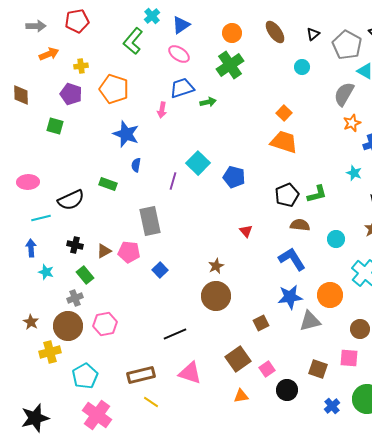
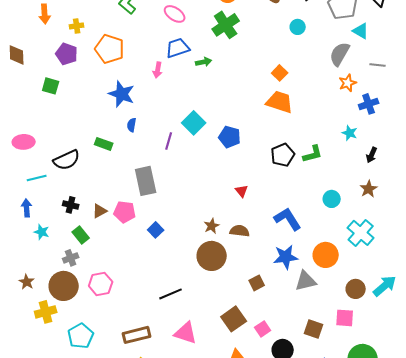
orange arrow: (49, 54) -> (45, 14), turned 108
brown semicircle: (300, 225) -> (240, 231), moved

